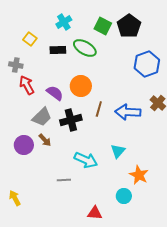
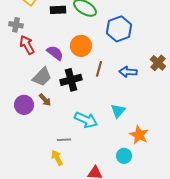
blue hexagon: (147, 64) -> (119, 29), moved
blue arrow: (128, 112) -> (128, 72), size x0.7
yellow arrow: (15, 198) -> (57, 158), moved

